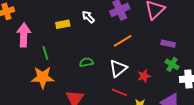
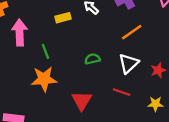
red line: (119, 92) -> (122, 92), moved

